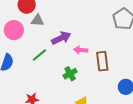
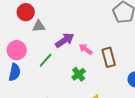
pink circle: (14, 30) -> (17, 50), moved
pink arrow: (81, 50) -> (86, 49), turned 40

